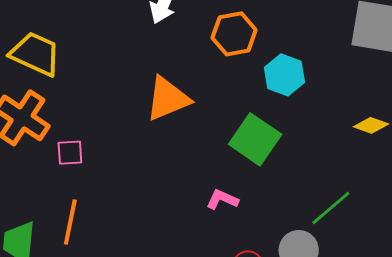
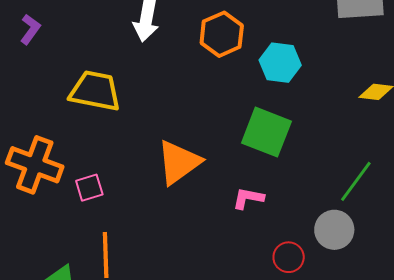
yellow trapezoid: (35, 54) -> (95, 91), moved
orange triangle: (168, 99) -> (179, 162), moved

